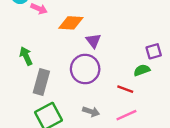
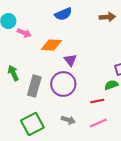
gray rectangle: (41, 82) -> (34, 86), moved
red line: (125, 89) -> (97, 101), turned -32

